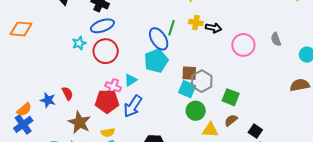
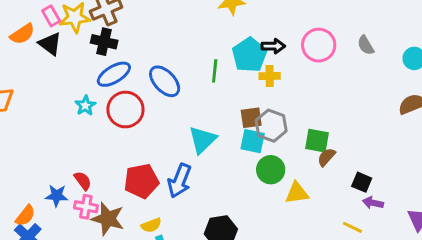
yellow cross: (196, 23) -> (270, 76), moved
green line: (171, 28) -> (215, 71), moved
blue ellipse: (159, 39) -> (165, 81), moved
pink circle: (243, 45) -> (319, 45), moved
cyan pentagon: (156, 61) -> (249, 55), moved
cyan triangle: (131, 80) -> (202, 140), moved, size x1.5
pink cross: (113, 87) -> (86, 207), moved
brown semicircle: (231, 120) -> (326, 157), moved

